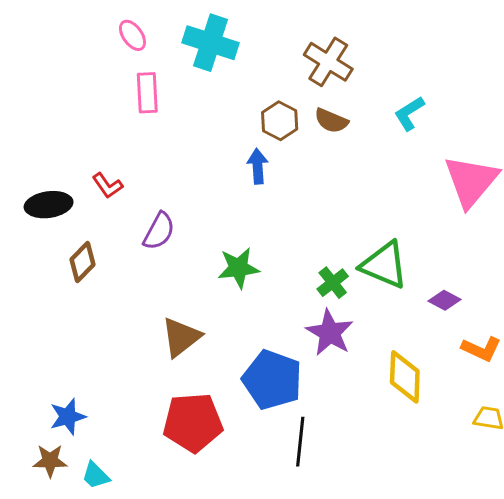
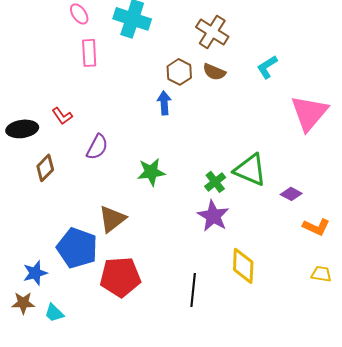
yellow diamond: (405, 377) -> (243, 266), moved
blue pentagon: (272, 380) -> (77, 248), moved

